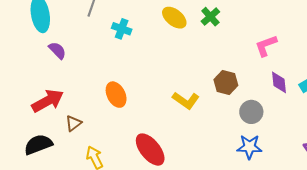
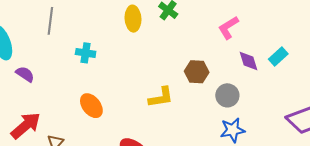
yellow ellipse: (174, 18) -> (133, 19), turned 60
cyan cross: (122, 29) -> (86, 53), moved
yellow L-shape: (186, 100) -> (161, 97), turned -32

